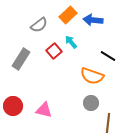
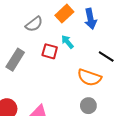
blue arrow: (93, 20) -> (90, 19), turned -108
red square: (54, 51) -> (50, 51), turned -35

